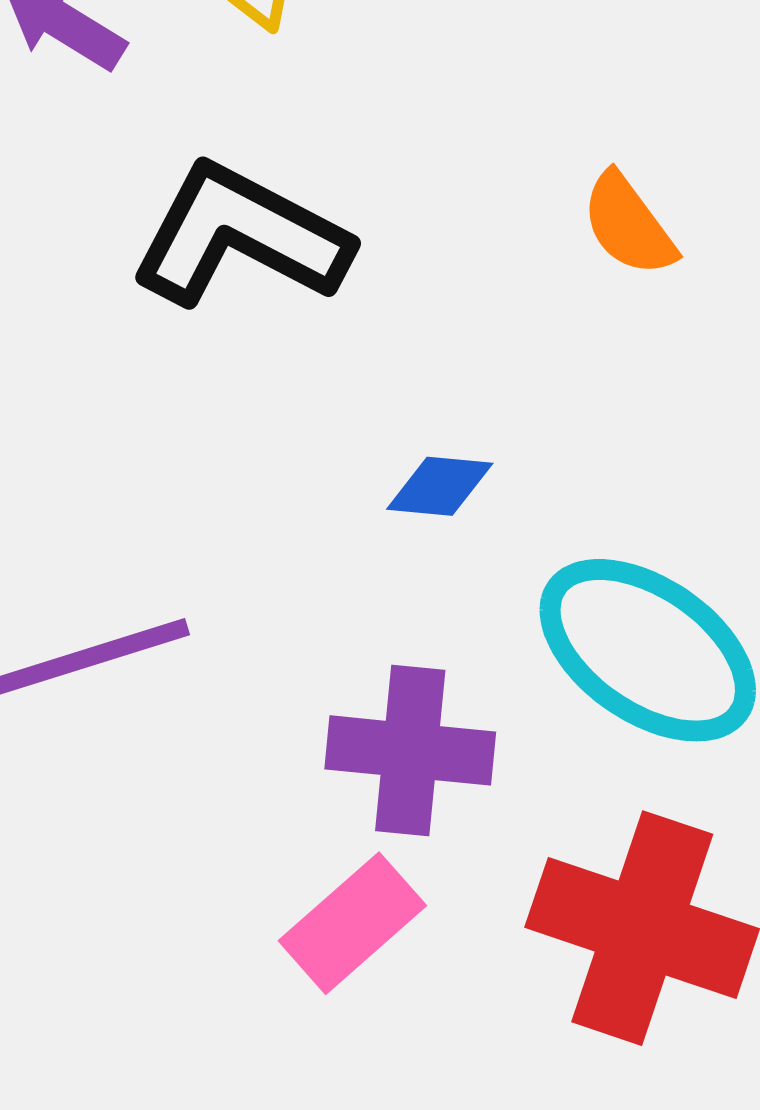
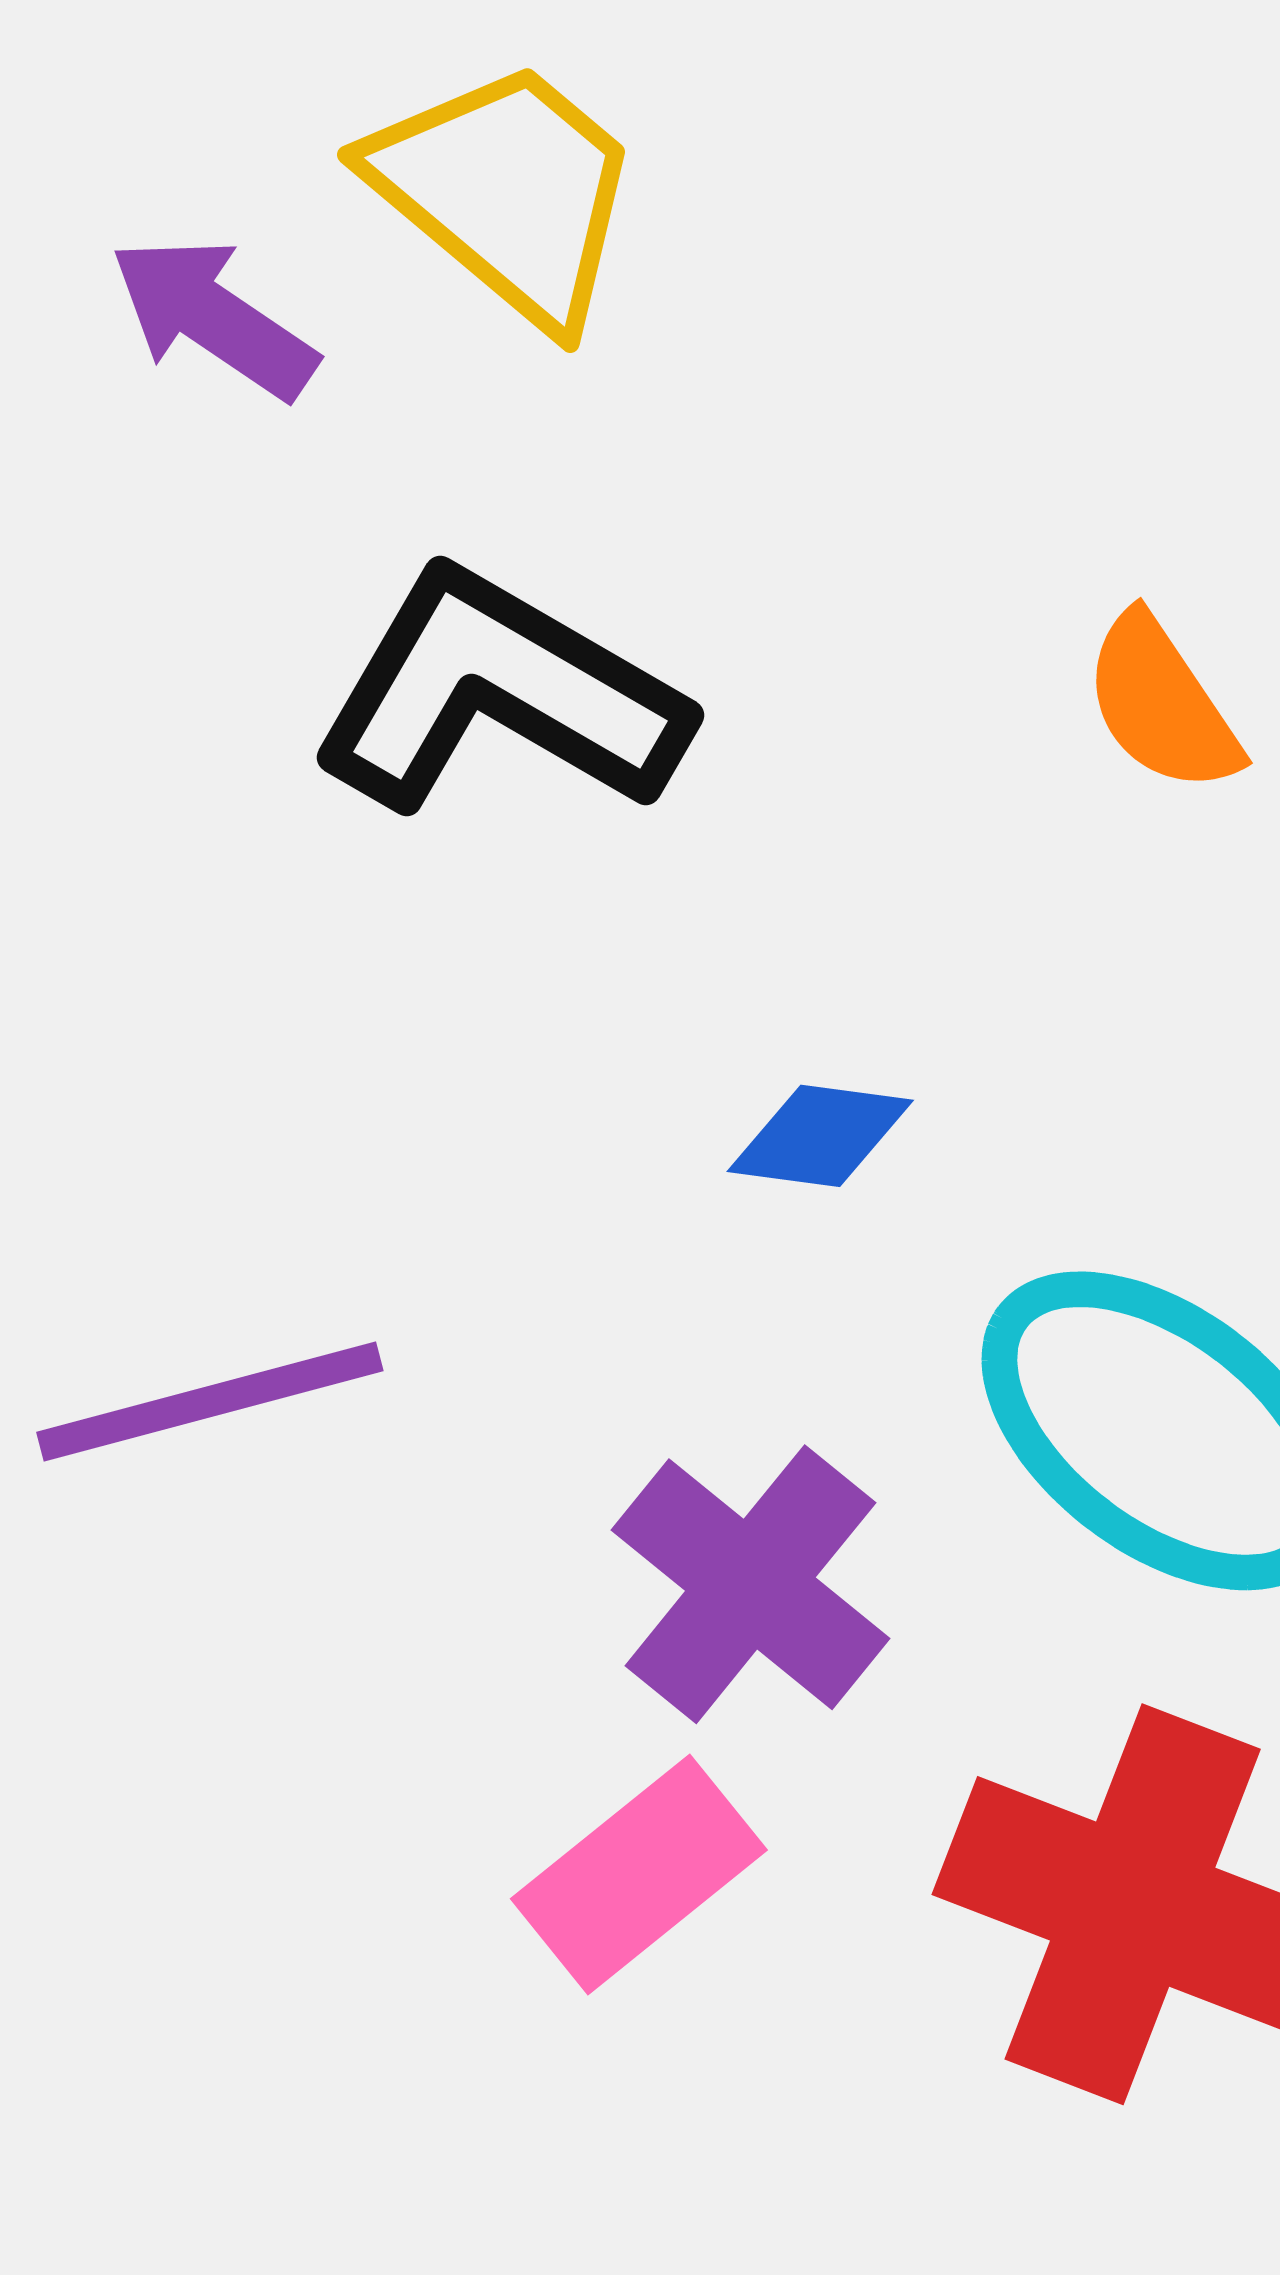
purple cross: (410, 750) -> (750, 1584), turned 31

